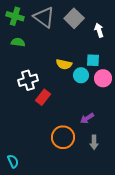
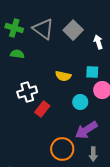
cyan circle: (81, 75) -> (80, 102), moved
purple arrow: (87, 118) -> (86, 130), size x1.6

